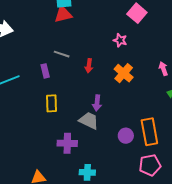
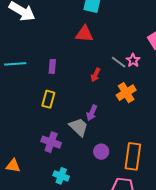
red triangle: (63, 14) -> (84, 34), moved
gray line: (62, 54) -> (119, 62), moved
purple circle: (126, 136) -> (101, 152), moved

